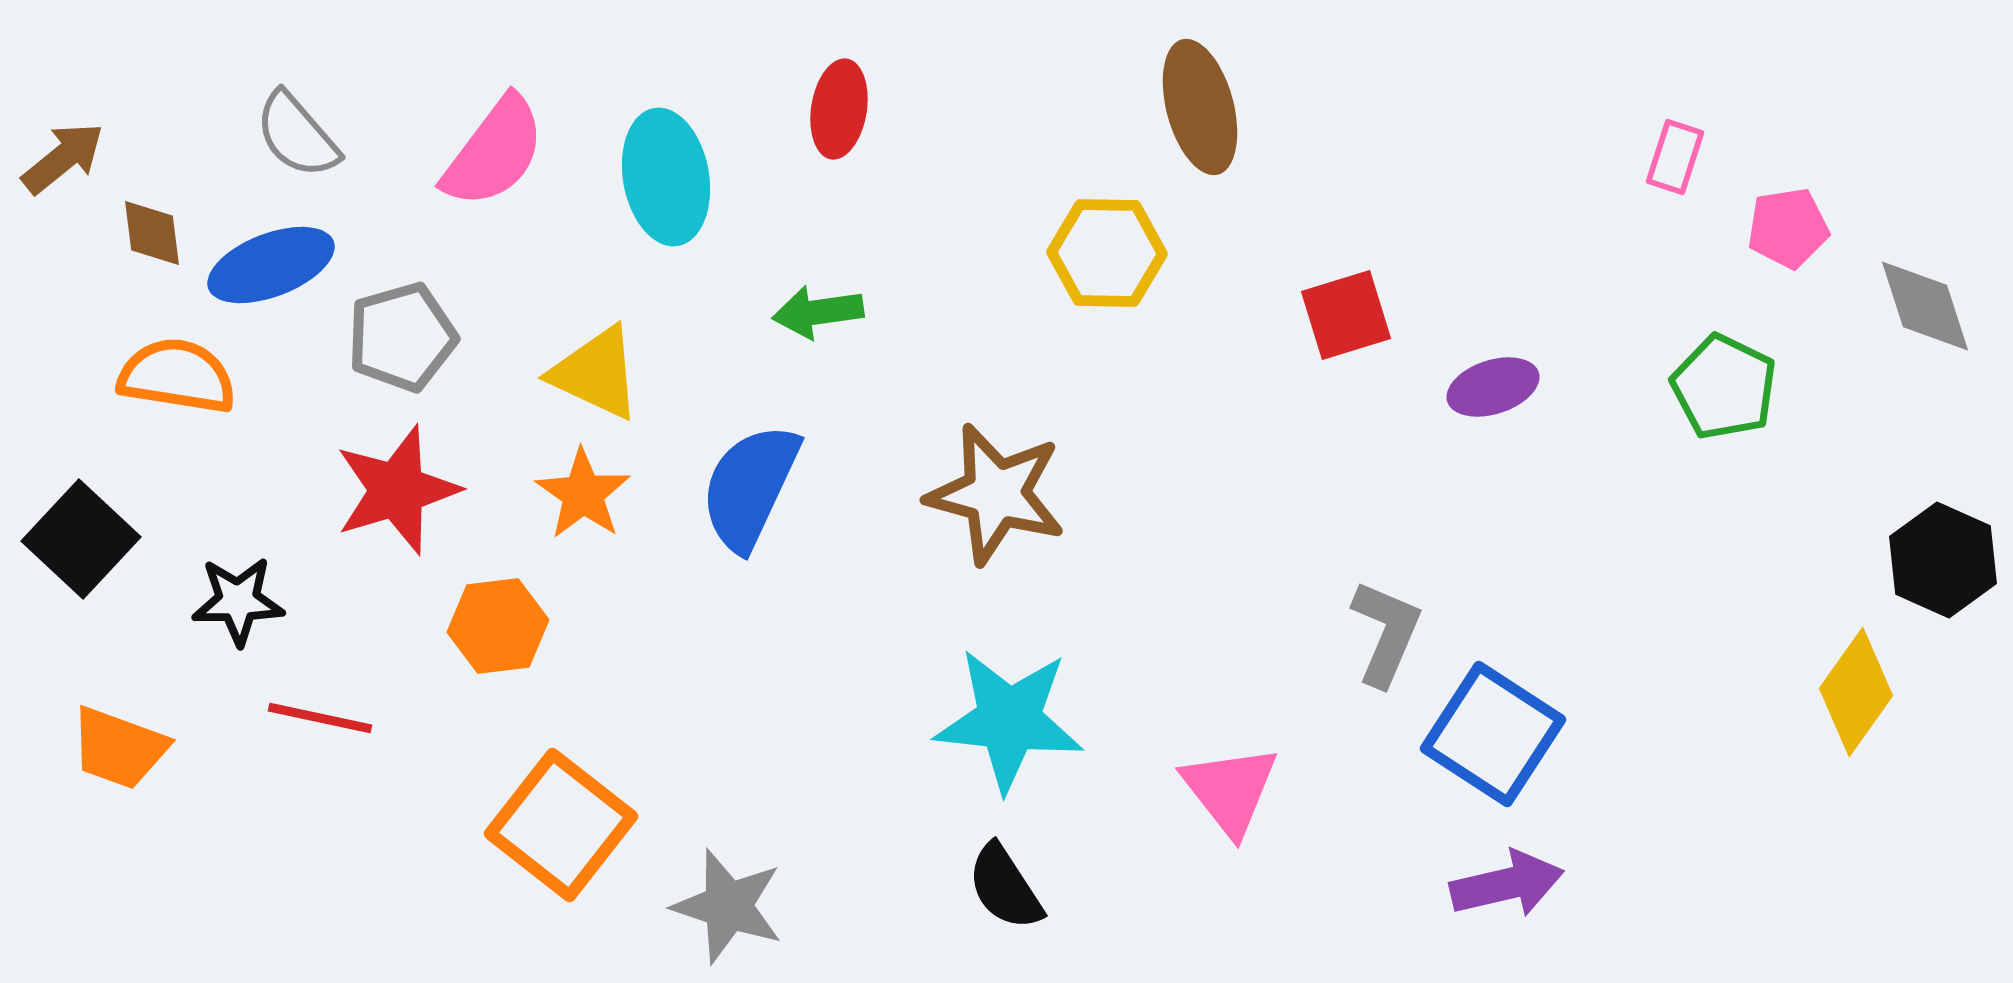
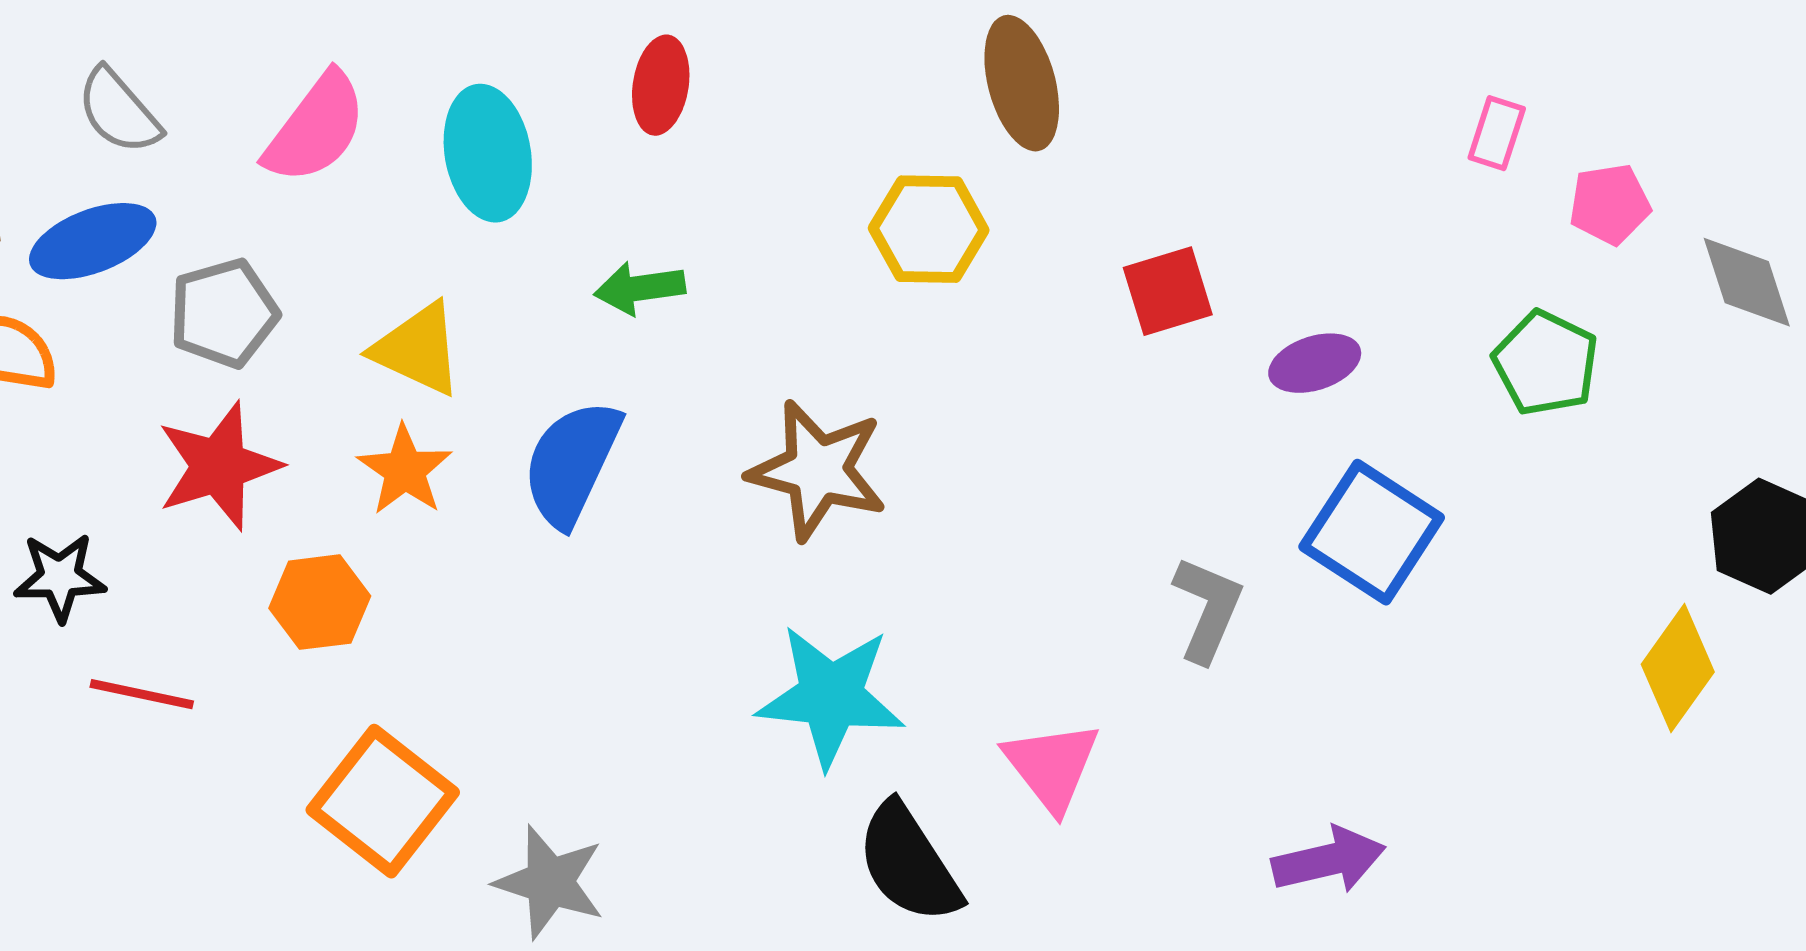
blue square: (1493, 734) -> (1372, 532), moved
black semicircle: (1005, 887) -> (909, 863), moved, size x1.4

